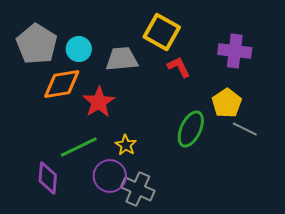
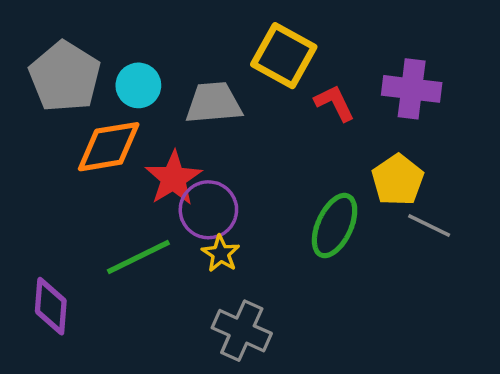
red L-shape: (179, 67) -> (335, 103), moved
purple circle: (110, 176) -> (208, 210), moved
purple diamond: (48, 178) -> (51, 306), moved

